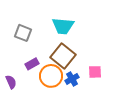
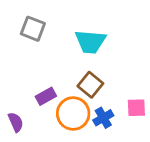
gray square: (23, 33) -> (33, 29), moved
brown square: (63, 56) -> (90, 85), size x0.7

